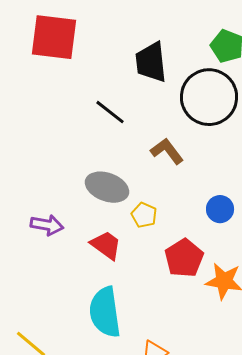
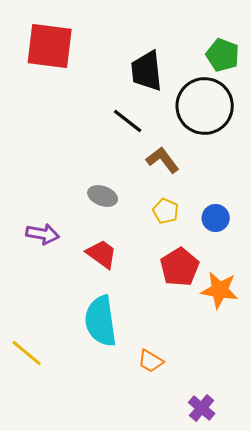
black line: (110, 112) -> (128, 121), moved
gray ellipse: (107, 187) -> (103, 196), size x0.7
yellow pentagon: (144, 215) -> (166, 211), moved

